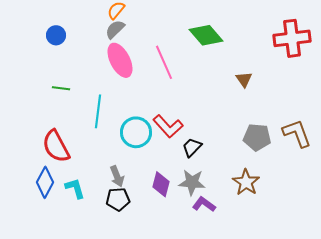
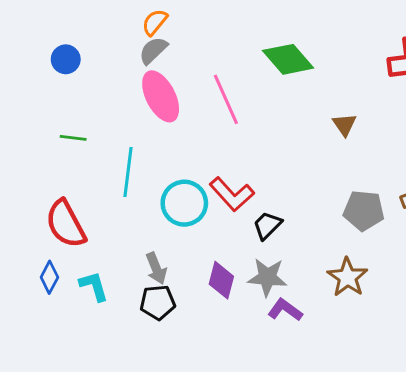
blue diamond: (45, 182) -> (49, 277), size x0.7

